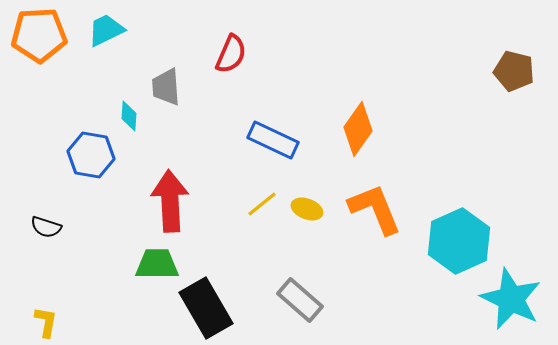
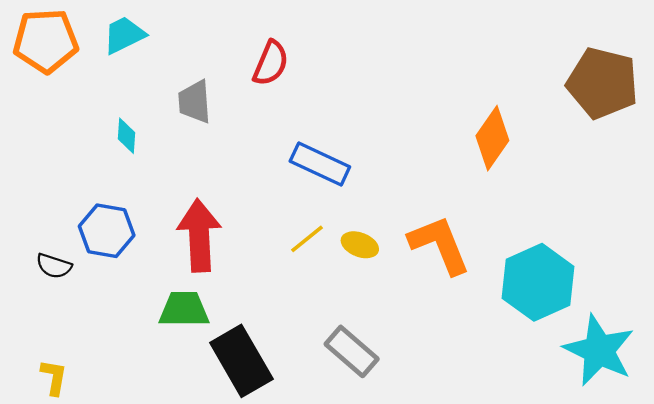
brown pentagon: (514, 71) -> (602, 83), size x1.5
cyan diamond: (129, 116) -> (127, 136), moved
orange diamond: (358, 129) -> (492, 138), moved
blue hexagon: (91, 155) -> (107, 231), moved

